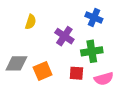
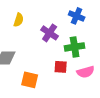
orange square: (43, 71) -> (30, 80), moved, turned 36

